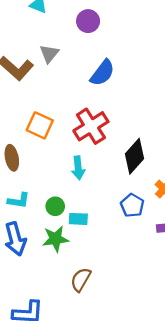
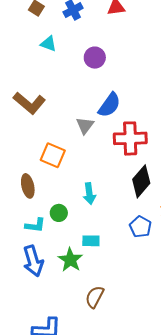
gray triangle: (49, 54) -> (85, 126), moved
red cross: (91, 126) -> (130, 138), moved, turned 32
green circle: (55, 206) -> (59, 213), moved
green star: (56, 239) -> (70, 260), turned -30

